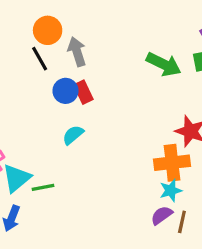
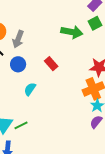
gray arrow: (77, 52) -> (18, 39), turned -126
red rectangle: (83, 92) -> (51, 64), moved

